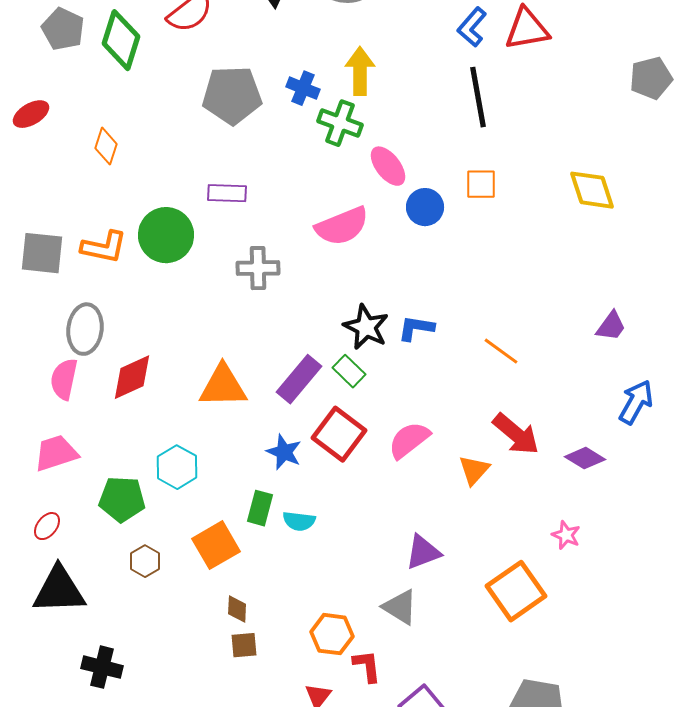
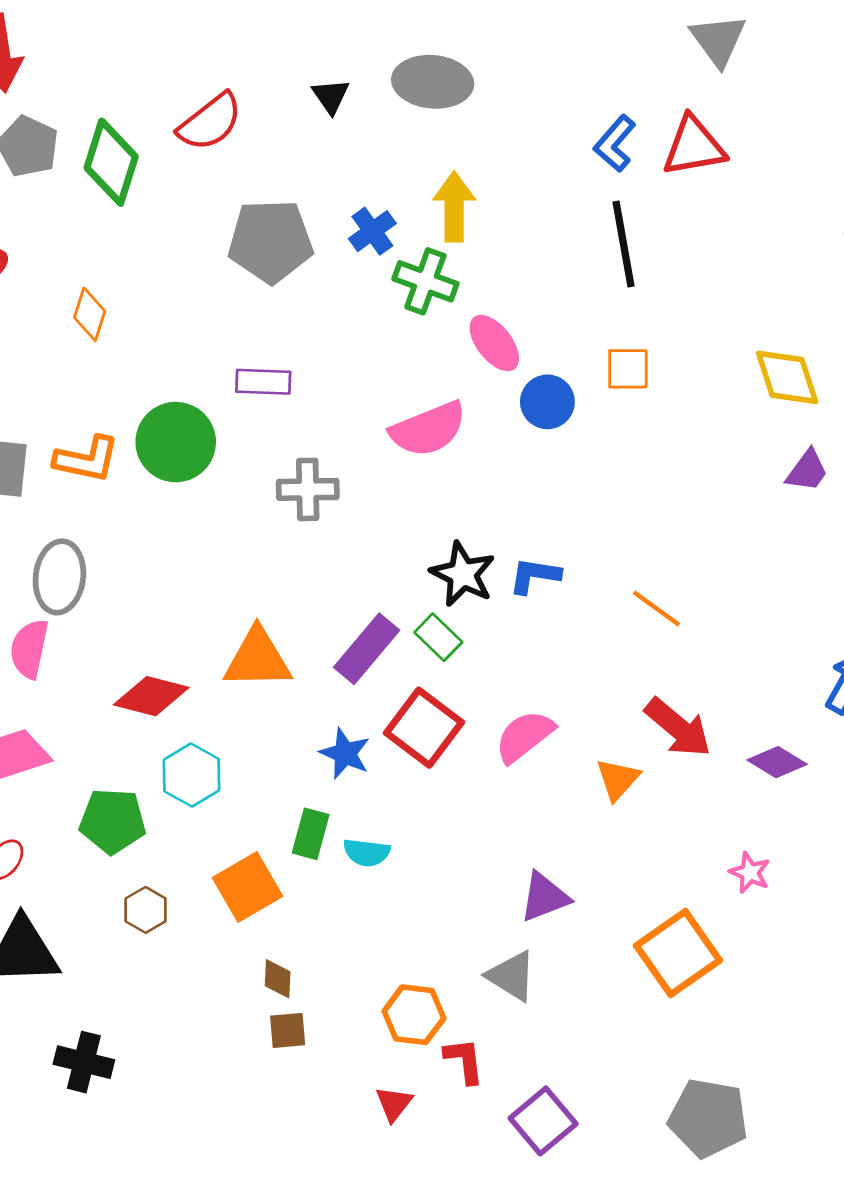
blue cross: (303, 88) -> (372, 231), turned 32
purple trapezoid: (611, 326) -> (807, 471), moved
red diamond: (132, 377) -> (151, 696), moved, turned 39

